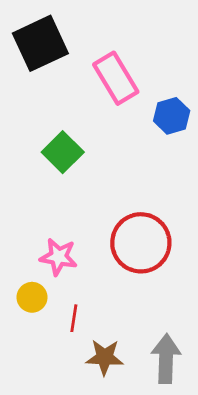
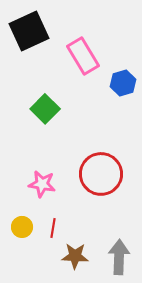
yellow circle: (32, 297) -> (22, 227), moved

